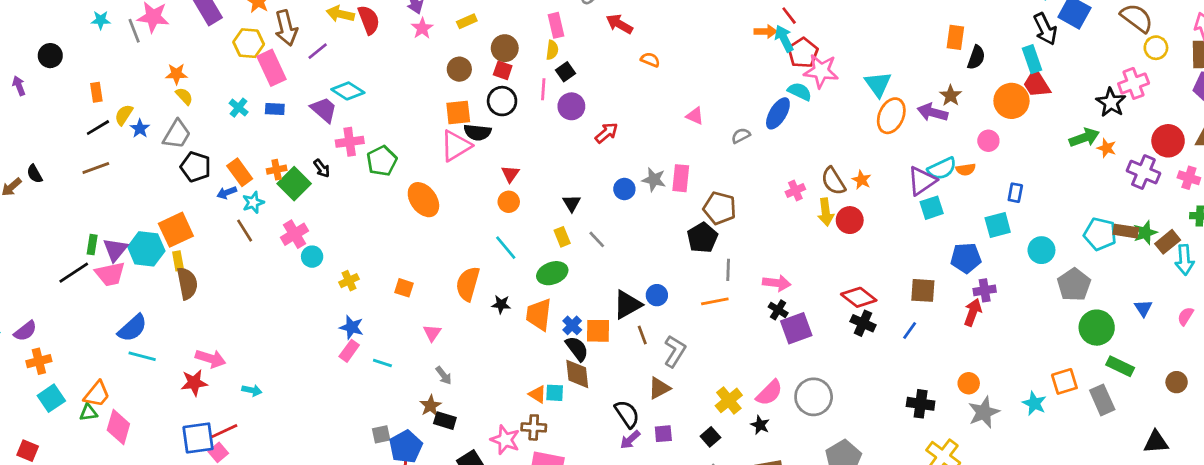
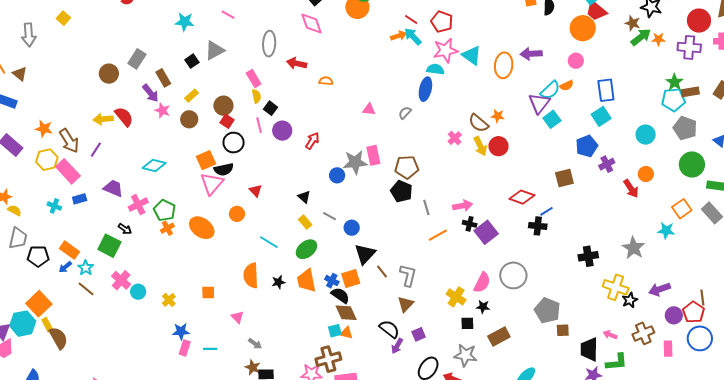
red pentagon: (803, 53) -> (442, 22), moved
brown circle: (459, 69) -> (189, 119), moved
red square: (503, 70) -> (227, 121), turned 32
cyan triangle: (878, 84) -> (472, 55), moved
cyan diamond: (348, 91) -> (154, 165), moved
brown star: (951, 96) -> (633, 23), moved
orange cross: (277, 170) -> (167, 228), moved
gray star: (654, 180) -> (355, 162), size x1.4
blue rectangle: (1015, 193) -> (606, 90), size x1.6
orange circle: (509, 202) -> (237, 214), moved
green star: (1145, 233) -> (675, 82), moved
cyan circle: (1041, 250) -> (646, 135), moved
gray pentagon: (1074, 285) -> (685, 128), moved
blue circle: (657, 295) -> (352, 228), moved
orange line: (715, 301) -> (438, 235), moved
red arrow: (973, 312) -> (631, 189), moved, turned 144
black cross: (863, 323) -> (538, 226), moved
blue line: (910, 330) -> (547, 211), moved, turned 40
orange circle: (969, 383) -> (646, 174), moved
orange triangle: (538, 394) -> (346, 333), moved
brown cross: (534, 427) -> (328, 359), size x1.4
black square: (710, 437) -> (467, 323), moved, turned -32

